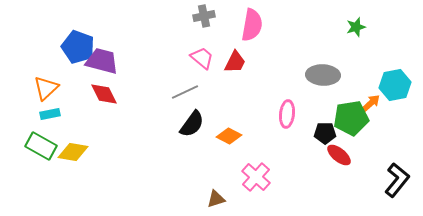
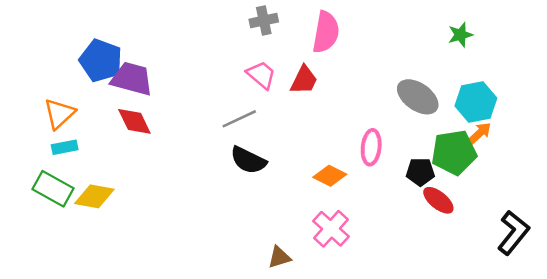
gray ellipse: (323, 75) -> (418, 97), turned 32
cyan hexagon: (395, 85) -> (476, 102), moved
black semicircle: (192, 124) -> (248, 160), turned 80
orange diamond: (229, 136) -> (330, 176), moved

